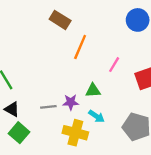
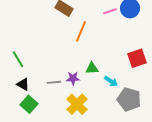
pink line: (114, 65) -> (110, 11), moved, turned 40
cyan arrow: (96, 116) -> (111, 81), moved
yellow cross: (75, 133) -> (77, 104), turned 30

